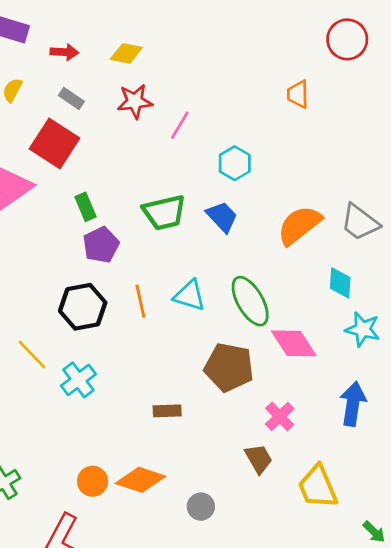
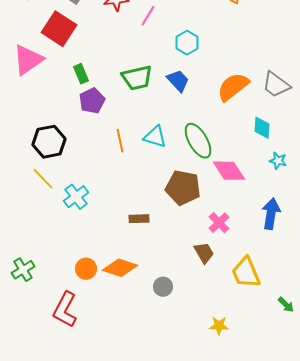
black hexagon: (83, 307) -> (49, 142), moved
cyan star: (363, 329) -> (278, 161), size x0.7

